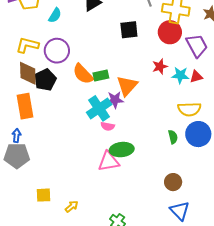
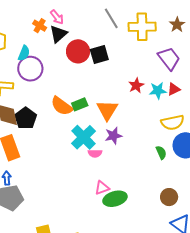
red circle: (170, 32) -> (78, 51), moved
purple circle: (57, 51) -> (30, 69), moved
purple star: (115, 100) -> (113, 136), moved
green ellipse: (122, 150) -> (115, 199), moved
pink triangle: (109, 161) -> (102, 188), size x0.7

